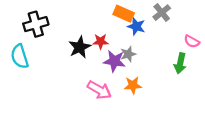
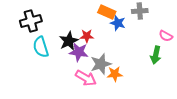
gray cross: (162, 13) -> (140, 11), turned 35
gray star: (128, 54) -> (101, 64), moved, size x1.5
cyan semicircle: (20, 56) -> (41, 47), moved
purple star: (114, 61) -> (79, 52), moved

